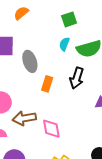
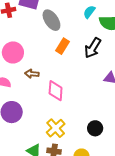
gray ellipse: (30, 61) -> (51, 20), turned -30
brown arrow: (24, 118) -> (32, 74), size x0.6

